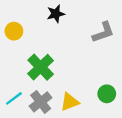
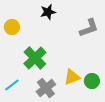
gray cross: (41, 102) -> (46, 88), moved
yellow triangle: (70, 102) -> (72, 77), moved

